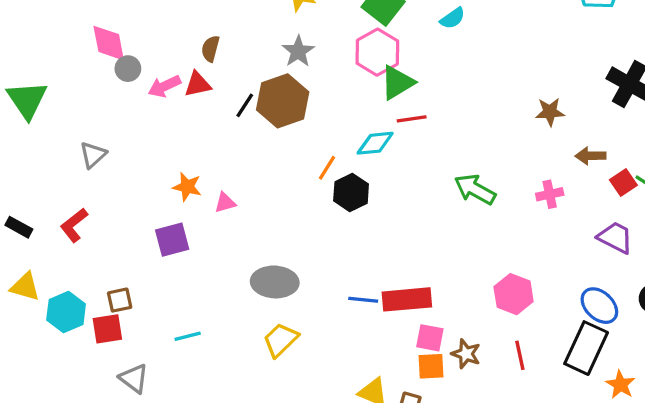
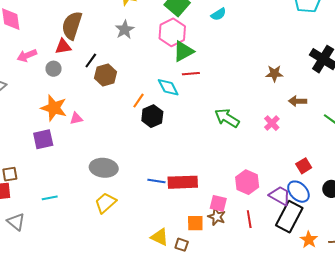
brown semicircle: (210, 49) -> (72, 25), size x1.8
gray circle: (128, 69) -> (54, 69), moved
pink arrow: (164, 86) -> (27, 56), moved
brown hexagon: (283, 101) -> (106, 75), moved, size x0.7
cyan diamond: (375, 143) -> (168, 87), turned 65
red square: (623, 182) -> (304, 166), moved
orange star: (187, 187) -> (54, 108), size x1.5
pink cross: (550, 194) -> (272, 123), turned -35
purple trapezoid: (615, 237) -> (280, 196), moved
pink square: (430, 338) -> (218, 203), moved

